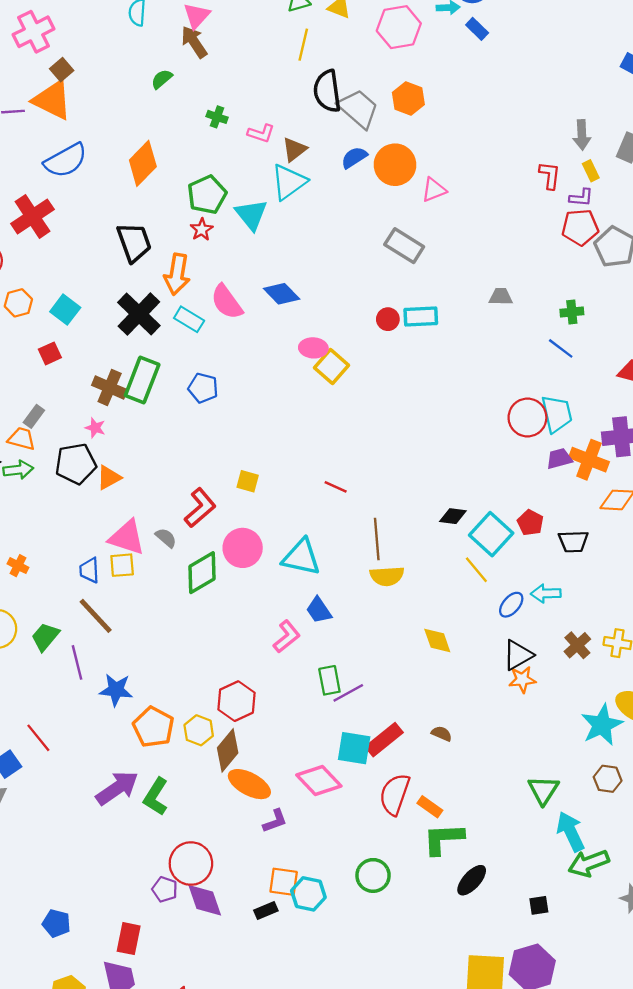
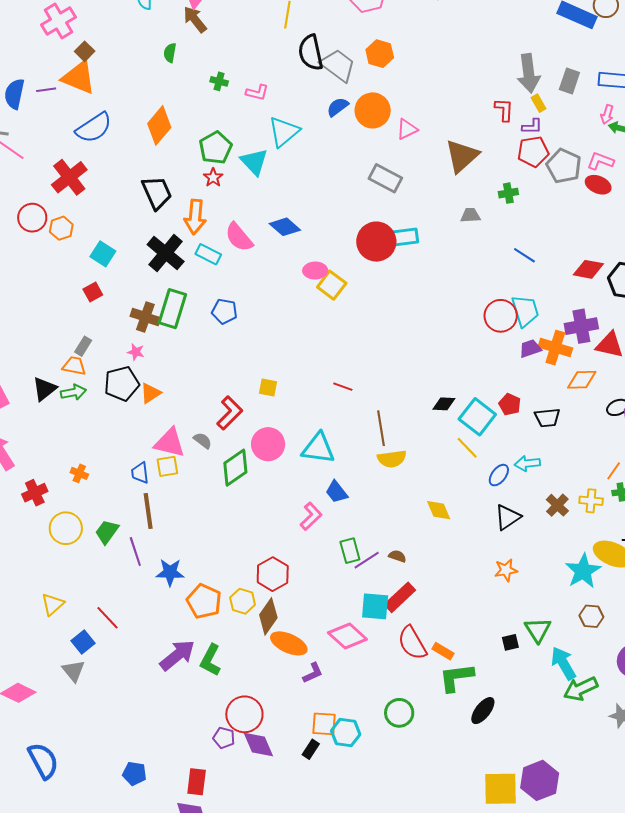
green semicircle: (162, 79) -> (170, 53), turned -36
gray arrow: (582, 135) -> (529, 73), size x1.5
brown triangle: (294, 150) -> (462, 156), moved, size x1.6
orange hexagon: (18, 303) -> (61, 228), moved
green cross: (572, 312) -> (508, 193), moved
red circle: (388, 319) -> (376, 242), size x2.0
brown line: (96, 616) -> (148, 511), turned 39
orange star: (522, 679) -> (506, 570), moved
brown semicircle: (442, 734) -> (397, 556), moved
red semicircle: (395, 794) -> (412, 643), turned -45
black square: (539, 905) -> (510, 642), moved
black rectangle: (266, 910) -> (311, 749), turned -30

